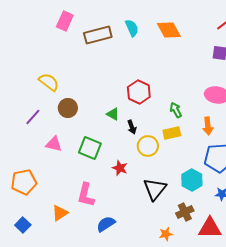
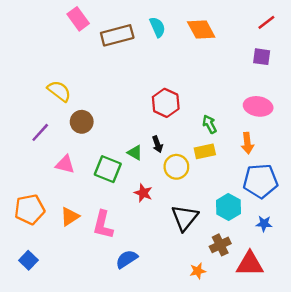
pink rectangle: (65, 21) -> (78, 19), turned -60
green triangle: (113, 114) -> (135, 153), moved
orange triangle: (60, 213) -> (70, 217), moved

